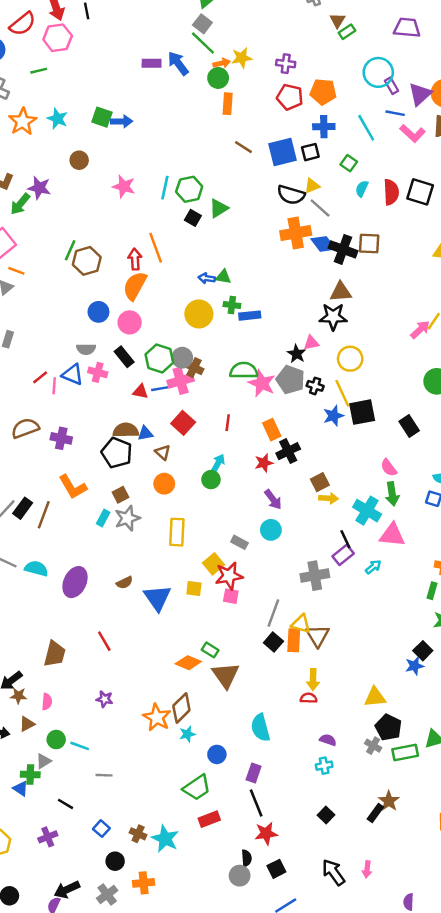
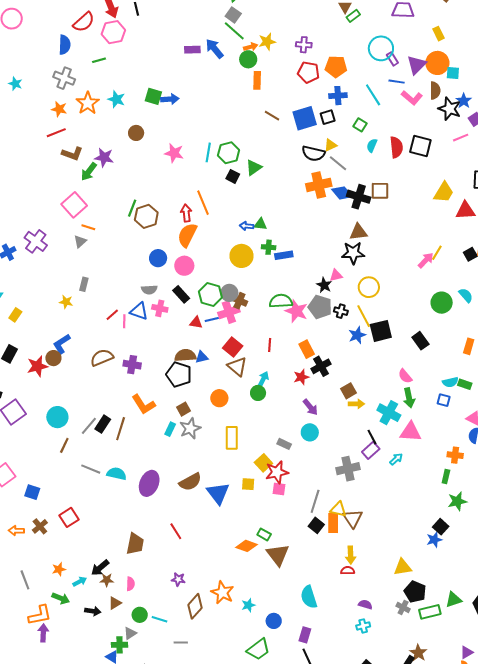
brown triangle: (163, 452) -> (237, 367), moved, size x1.5
brown semicircle: (125, 583) -> (190, 482), size x1.6
brown diamond: (181, 708) -> (195, 606), moved

